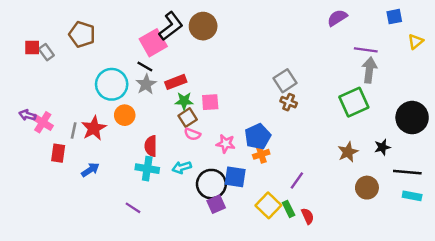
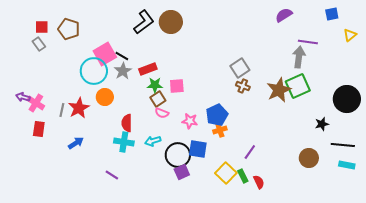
pink square: (153, 43) -> (105, 54), moved
red square: (32, 47) -> (42, 27), moved
gray arrow: (369, 70) -> (299, 57), moved
brown star: (348, 152) -> (279, 90), moved, size x1.4
red rectangle: (58, 153) -> (39, 129), moved

